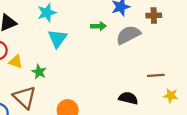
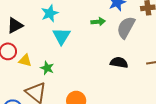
gray semicircle: (128, 35) -> (126, 27), turned -30
black semicircle: (128, 98) -> (119, 63), moved

